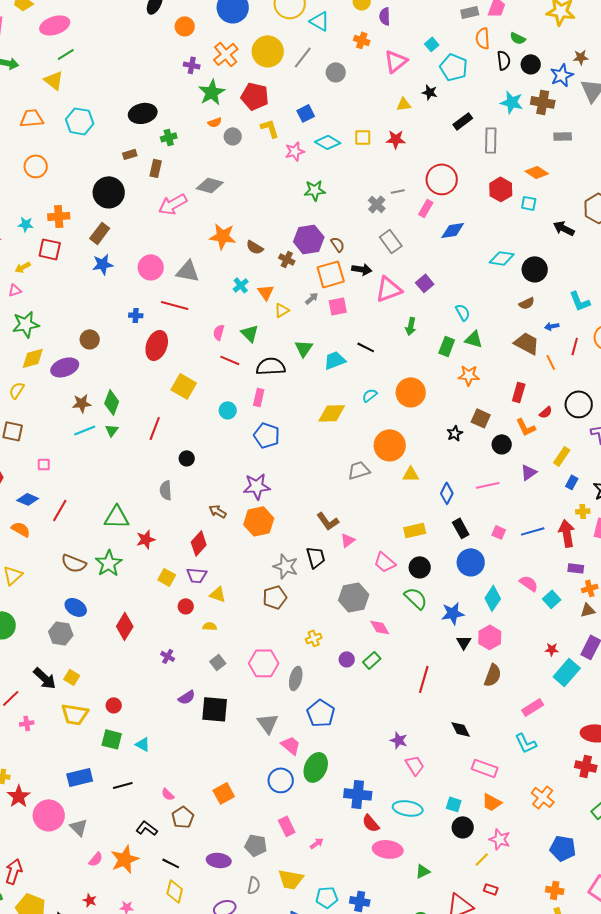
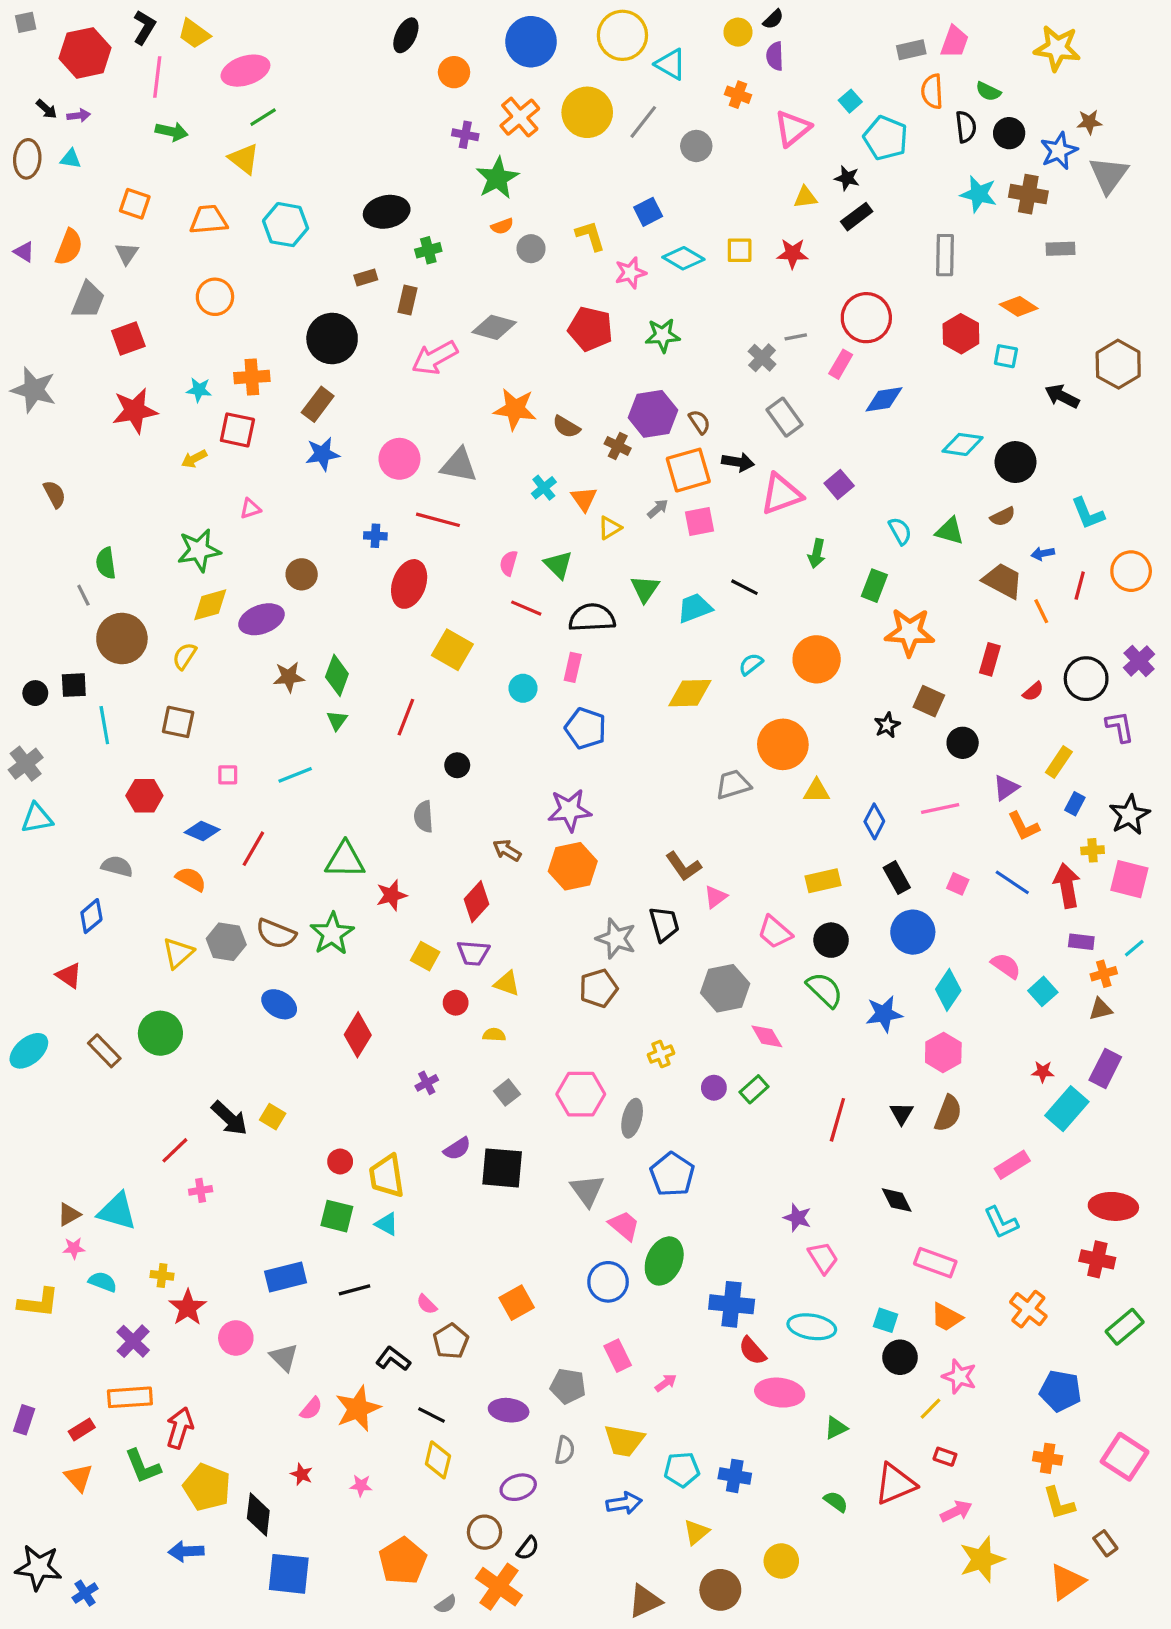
red pentagon: (255, 96) -> (590, 329), moved
black rectangle: (463, 121) -> (857, 217), moved
pink triangle: (15, 290) -> (250, 509), moved
green triangle: (474, 339) -> (950, 531), moved
orange star: (469, 375) -> (910, 632), size x1.4
orange L-shape: (526, 427) -> (1024, 826), moved
cyan line: (85, 430) -> (295, 775), moved
blue line: (533, 531) -> (1012, 882), turned 50
gray hexagon: (61, 633) -> (226, 942), moved
black triangle: (464, 642) -> (902, 1113), moved
purple cross: (168, 656) -> (427, 1083), turned 32
yellow trapezoid: (75, 714) -> (387, 1176), moved, turned 72
pink circle: (49, 815) -> (236, 1338), size x0.7

